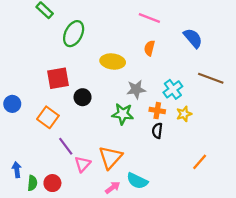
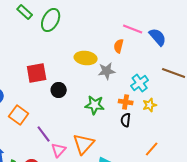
pink line: (149, 18) -> (133, 29), moved
green ellipse: (74, 34) -> (51, 20), moved
gray star: (136, 89) -> (107, 71), moved
orange square: (48, 117) -> (19, 115), moved
orange line: (200, 162) -> (152, 149), moved

